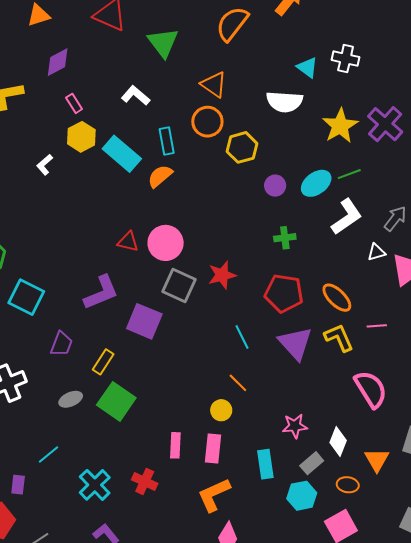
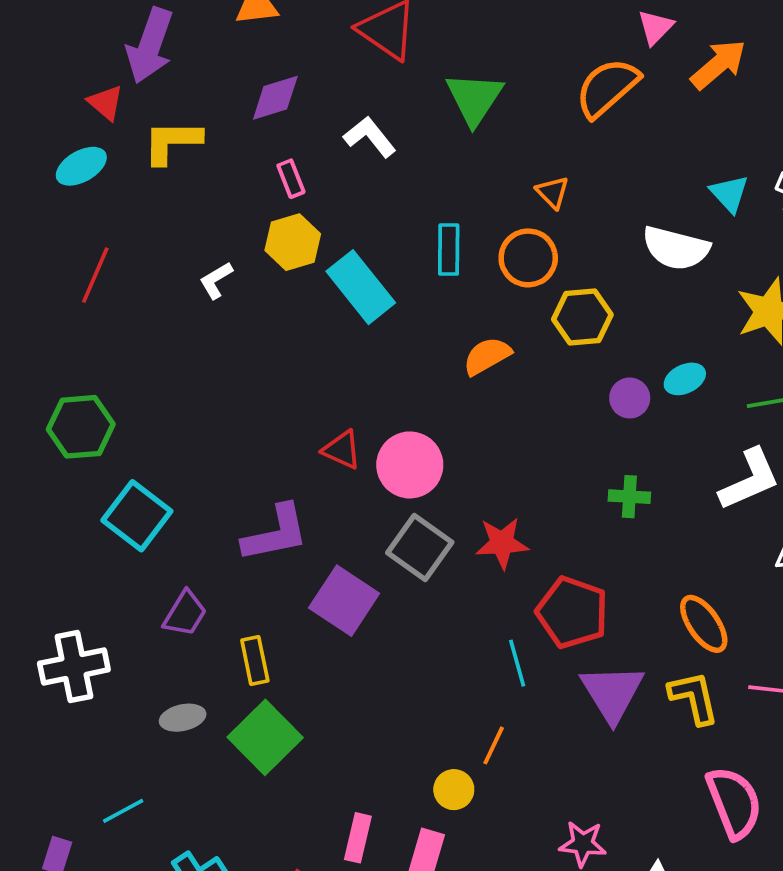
orange triangle: (214, 85) -> (553, 192), size x0.7
white L-shape: (136, 96) -> (370, 137), moved
cyan rectangle: (167, 141) -> (449, 249), moved
orange semicircle: (160, 176) -> (487, 356), moved
cyan ellipse: (316, 183) -> (685, 379), moved, size x0.7
red pentagon: (284, 293) -> (572, 612), moved
yellow rectangle: (103, 362) -> (255, 661), turned -55
orange line: (238, 383) -> (494, 745), turned 60

